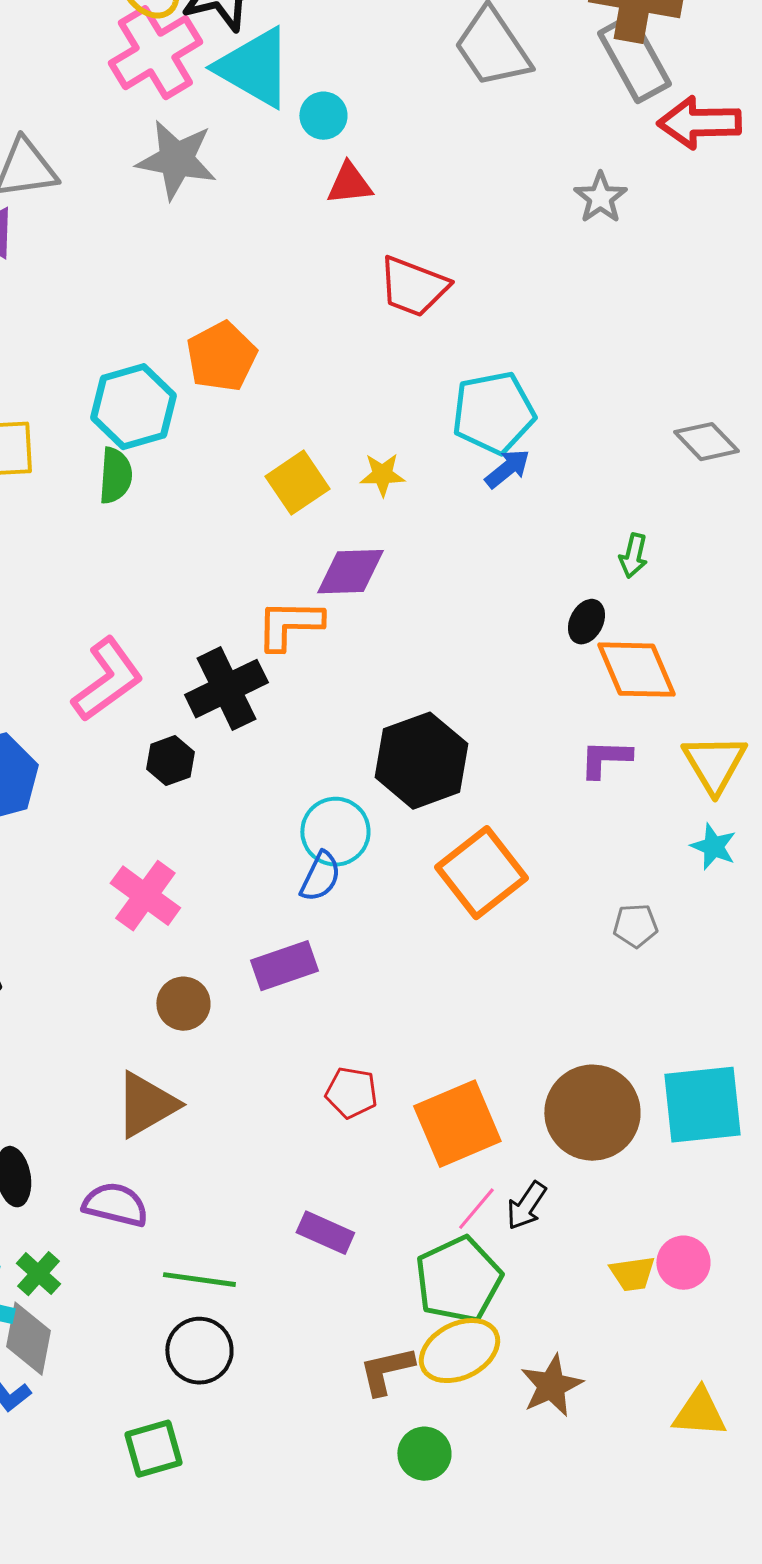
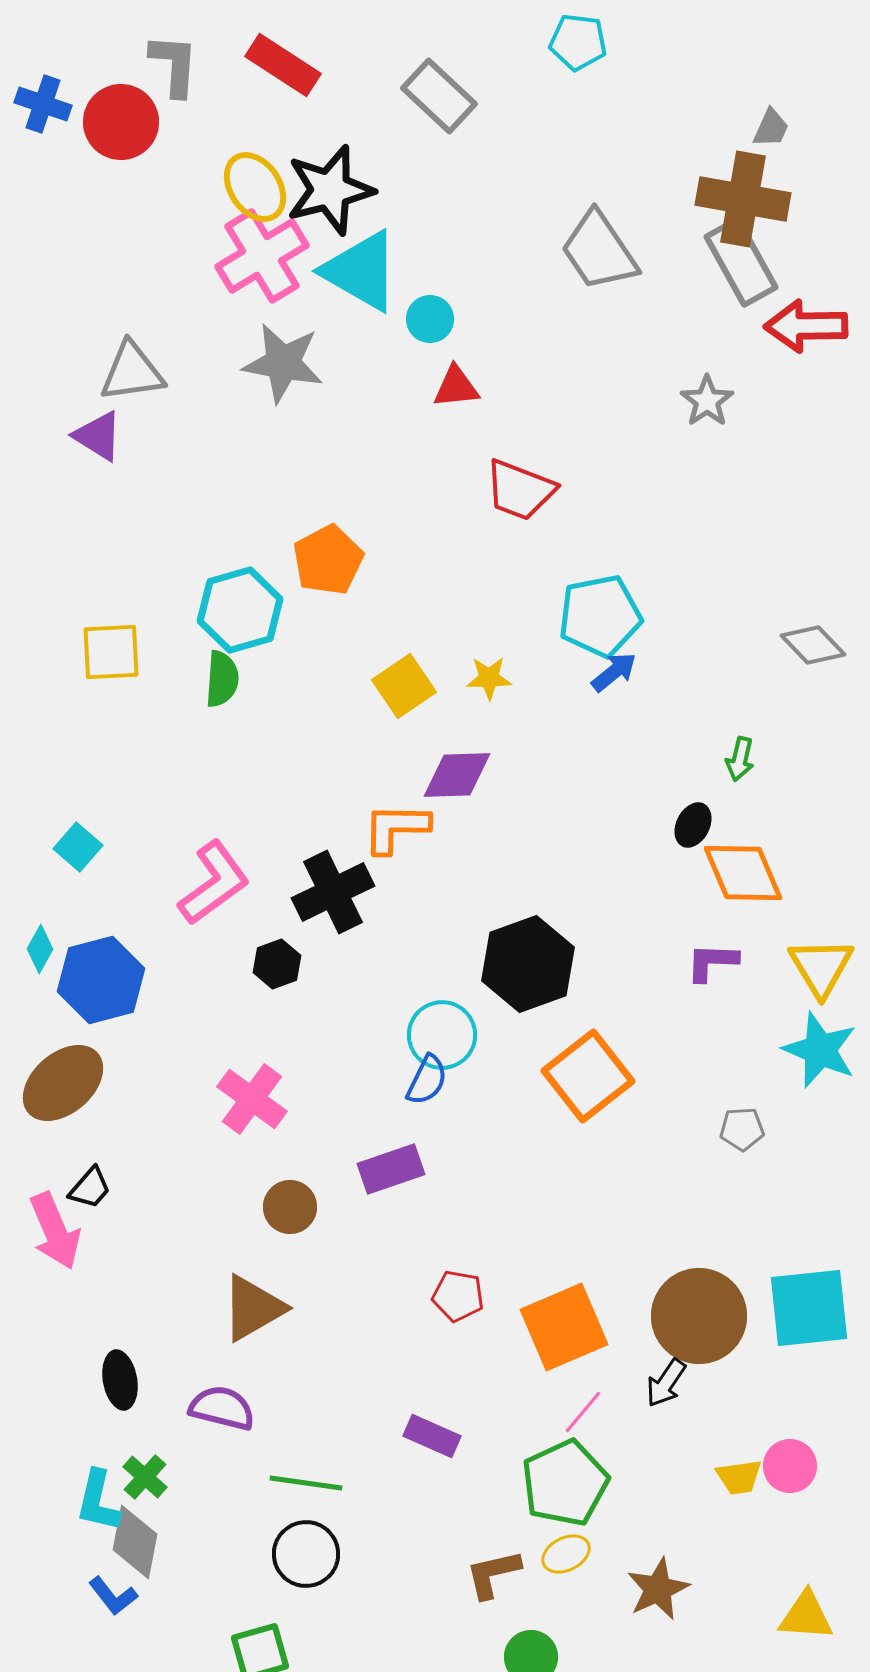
cyan star: (713, 847) -> (820, 1050), size x1.6
black arrow: (526, 1206) -> (666, 1383), moved
yellow ellipse: (459, 1351) -> (566, 1554), size x0.6

